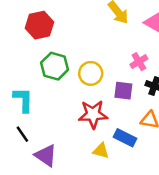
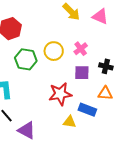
pink cross: (139, 62) -> (81, 49), moved
yellow circle: (91, 73) -> (54, 51), moved

